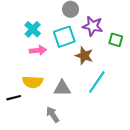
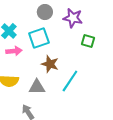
purple star: (93, 26) -> (73, 18), moved
brown star: (84, 56) -> (50, 64), moved

